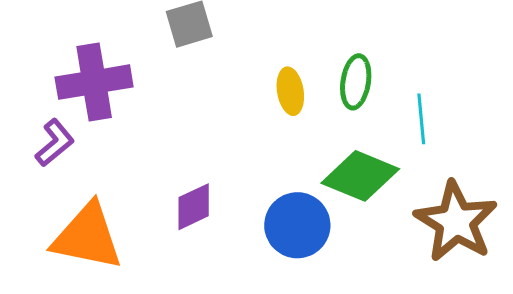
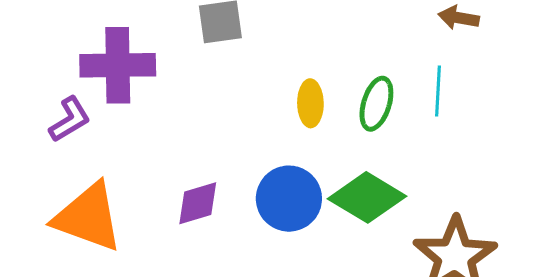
cyan line: (421, 119) -> (438, 91), moved
blue circle: (297, 225) -> (289, 199), moved

